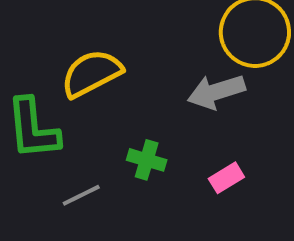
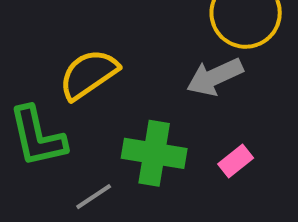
green cross: (147, 160) -> (154, 153), size x1.6

